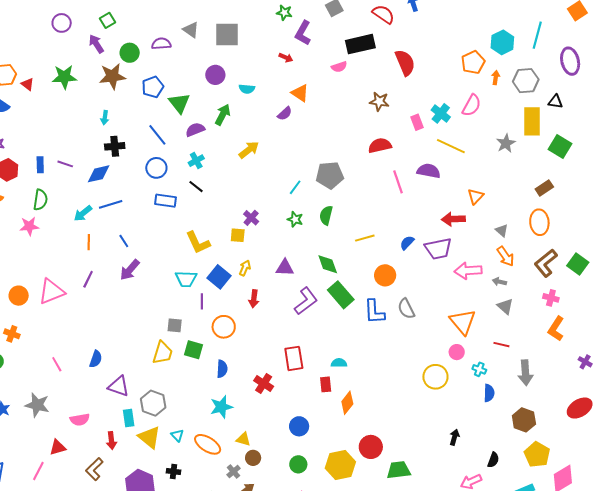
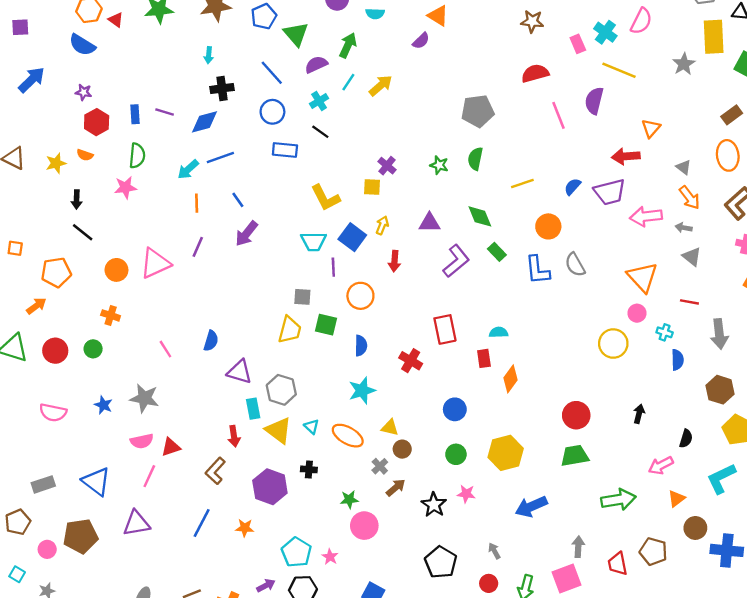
purple semicircle: (429, 171) -> (594, 101), turned -85
cyan line: (295, 187) -> (348, 82), moved
green rectangle: (341, 295) -> (497, 252), size x0.6
pink semicircle: (80, 420) -> (142, 441), moved
red circle: (371, 447) -> (576, 415), moved

